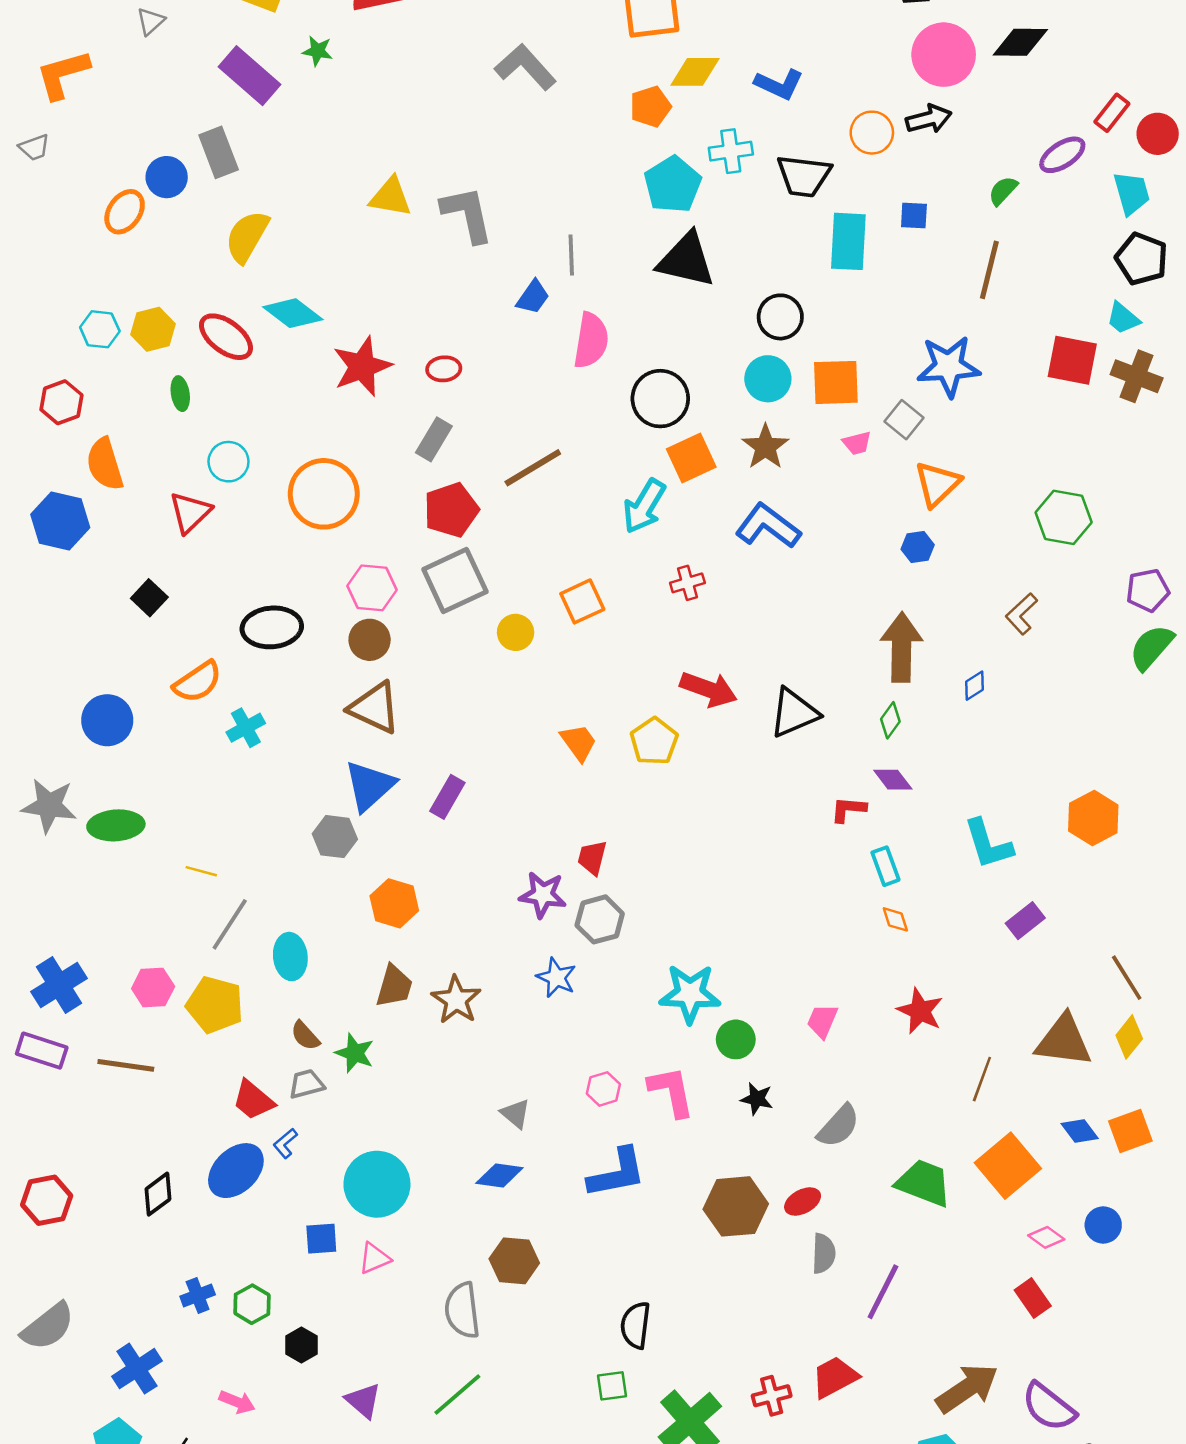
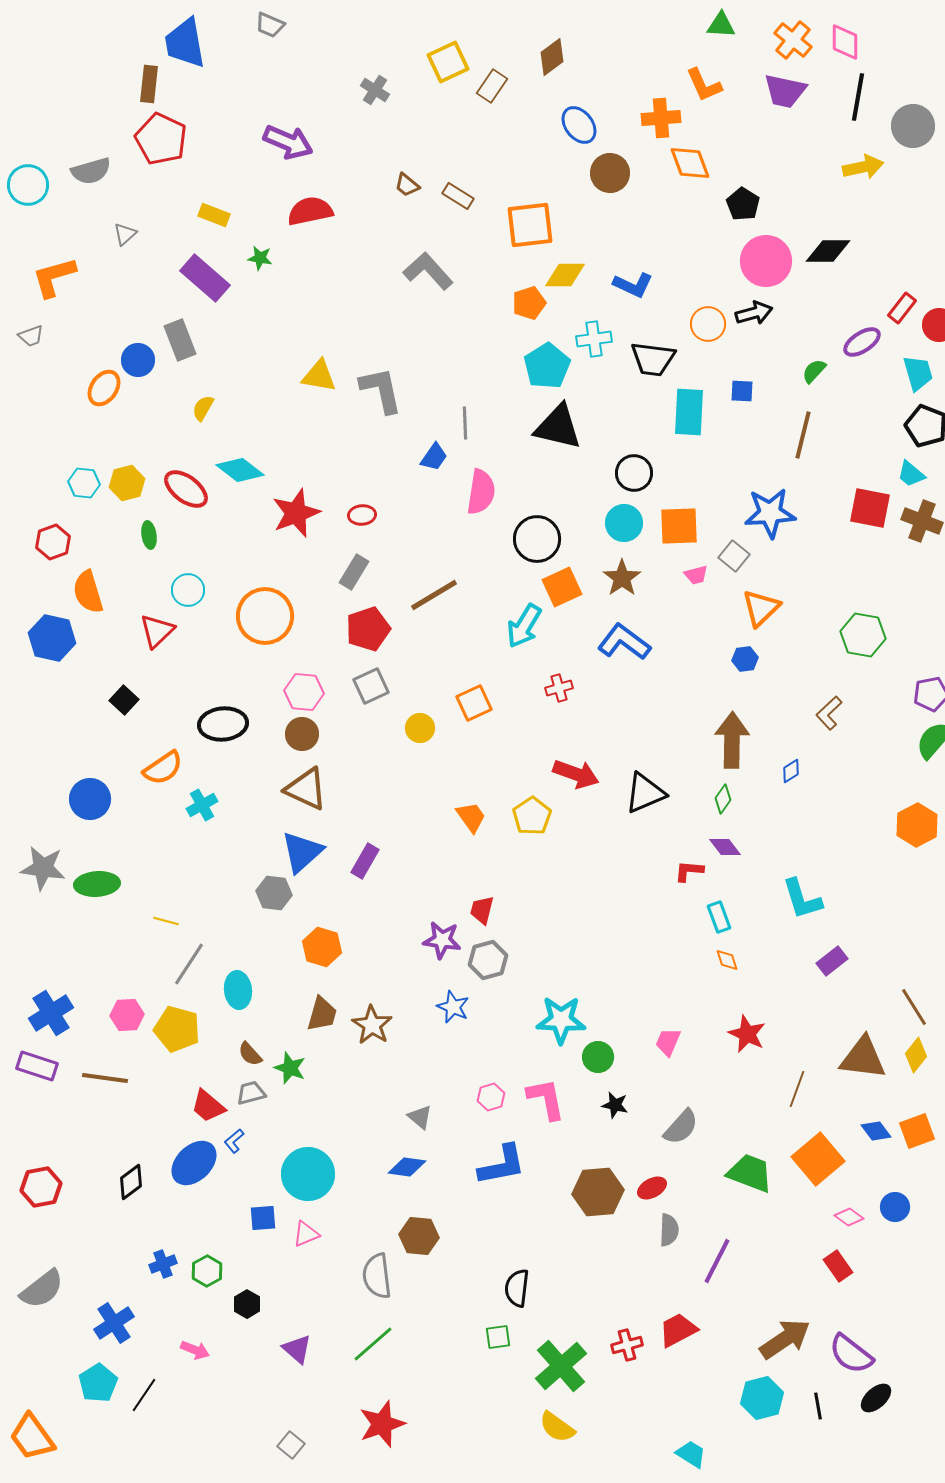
yellow semicircle: (247, 236) -> (203, 408), size x0.6
gray square: (455, 580) -> (371, 686), size x0.7
orange hexagon: (1093, 818) -> (917, 825), moved

